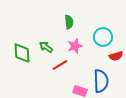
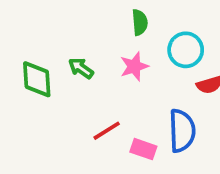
green semicircle: (69, 22) -> (140, 22), moved
red line: (60, 65) -> (107, 131), moved

